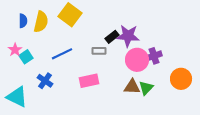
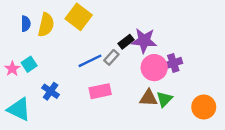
pink star: (15, 50) -> (12, 69), moved
gray rectangle: (99, 51) -> (111, 57), turned -48
blue line: (62, 54) -> (90, 61), moved
orange circle: (181, 79) -> (204, 107), moved

